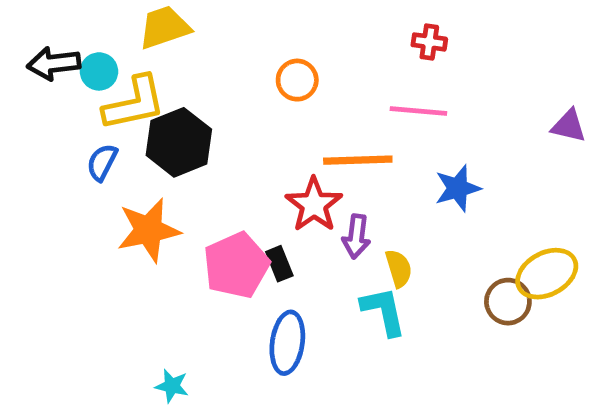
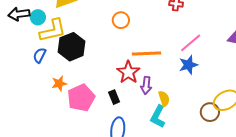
pink line: (418, 111) -> (191, 43), moved, turned -45
orange star: (149, 230) -> (59, 84), size x0.6
pink pentagon: (236, 265) -> (81, 98), moved
cyan L-shape: (384, 311) -> (158, 117), turned -140

